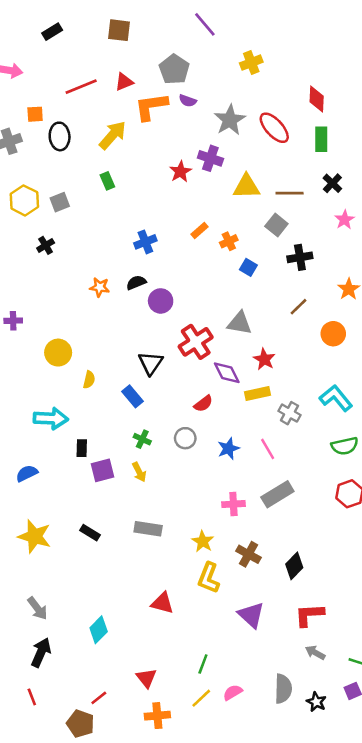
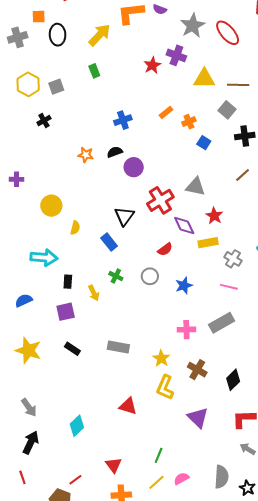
pink line: (268, 449) -> (229, 287), moved, turned -48
purple square: (103, 470) -> (66, 312), moved
yellow arrow: (139, 472) -> (94, 293), moved

